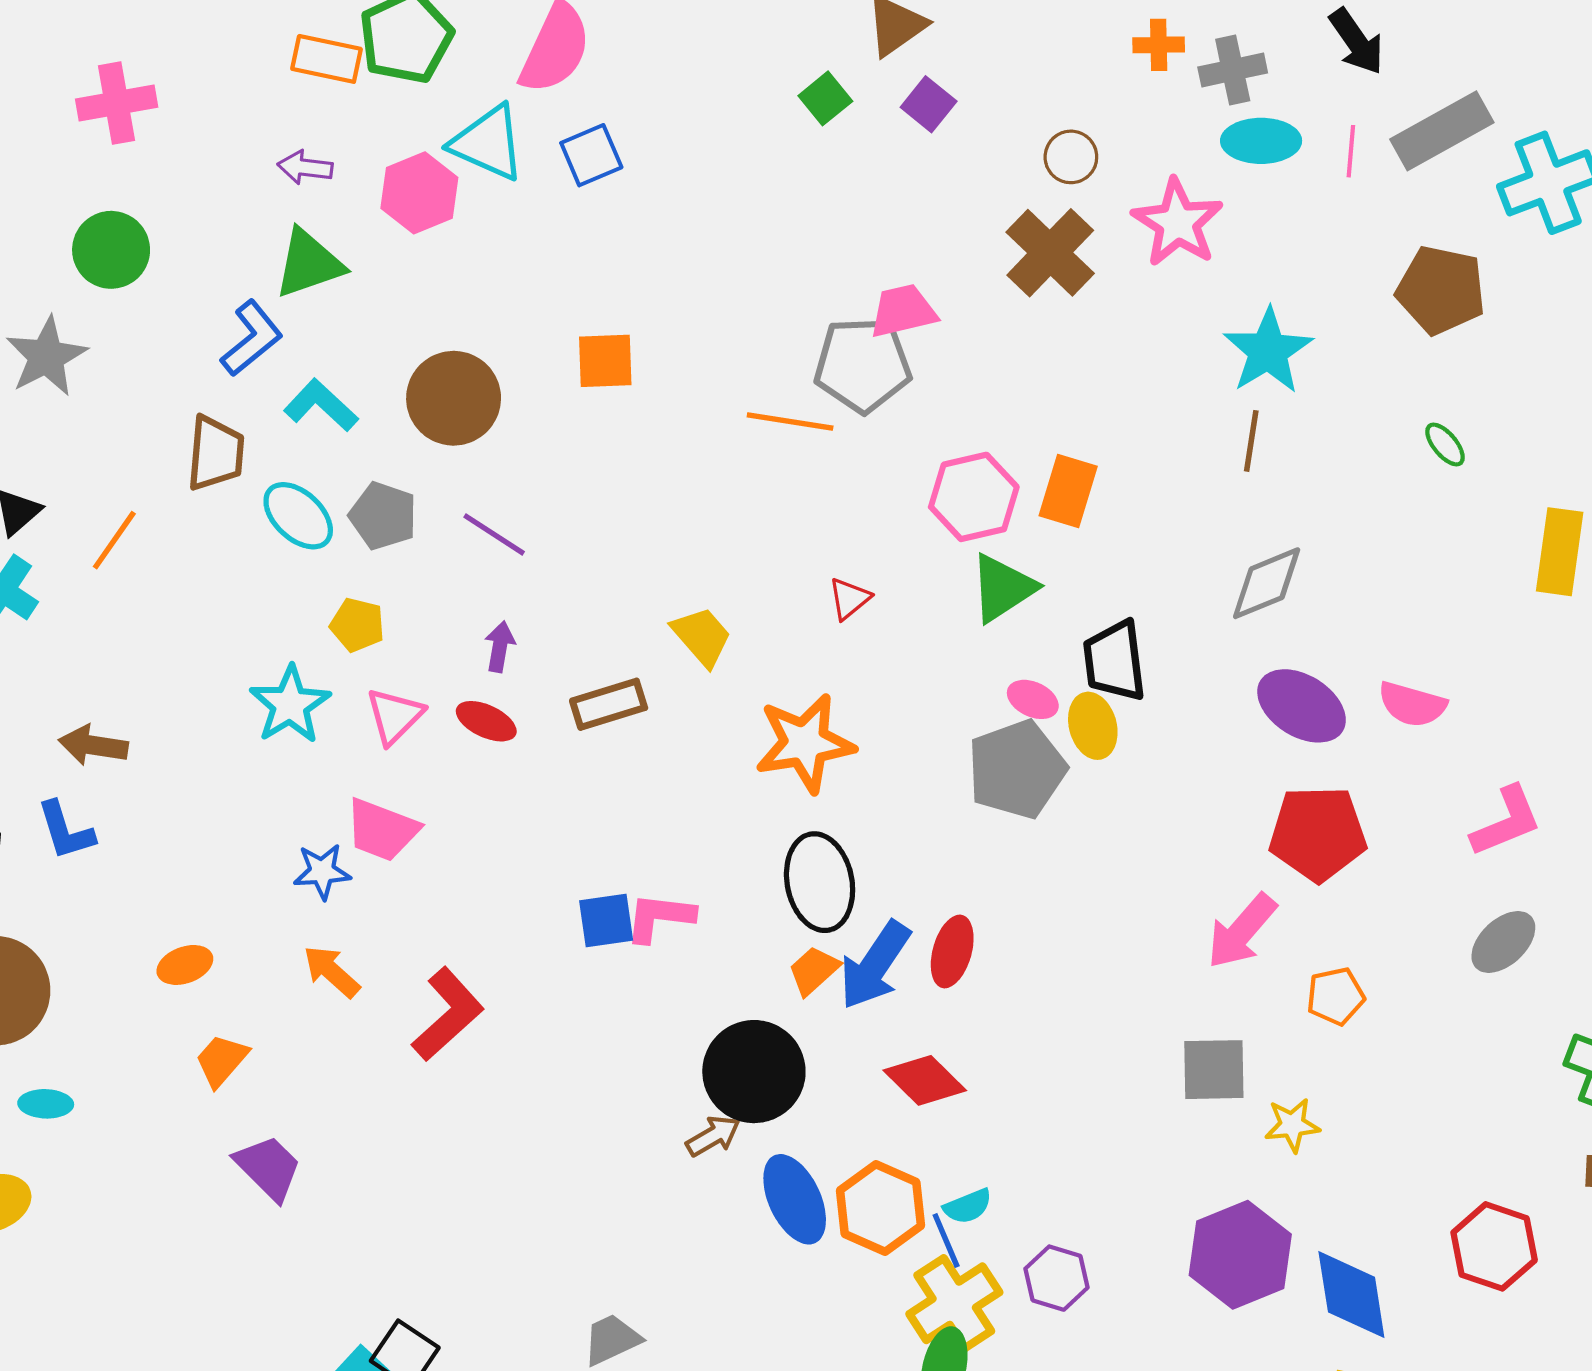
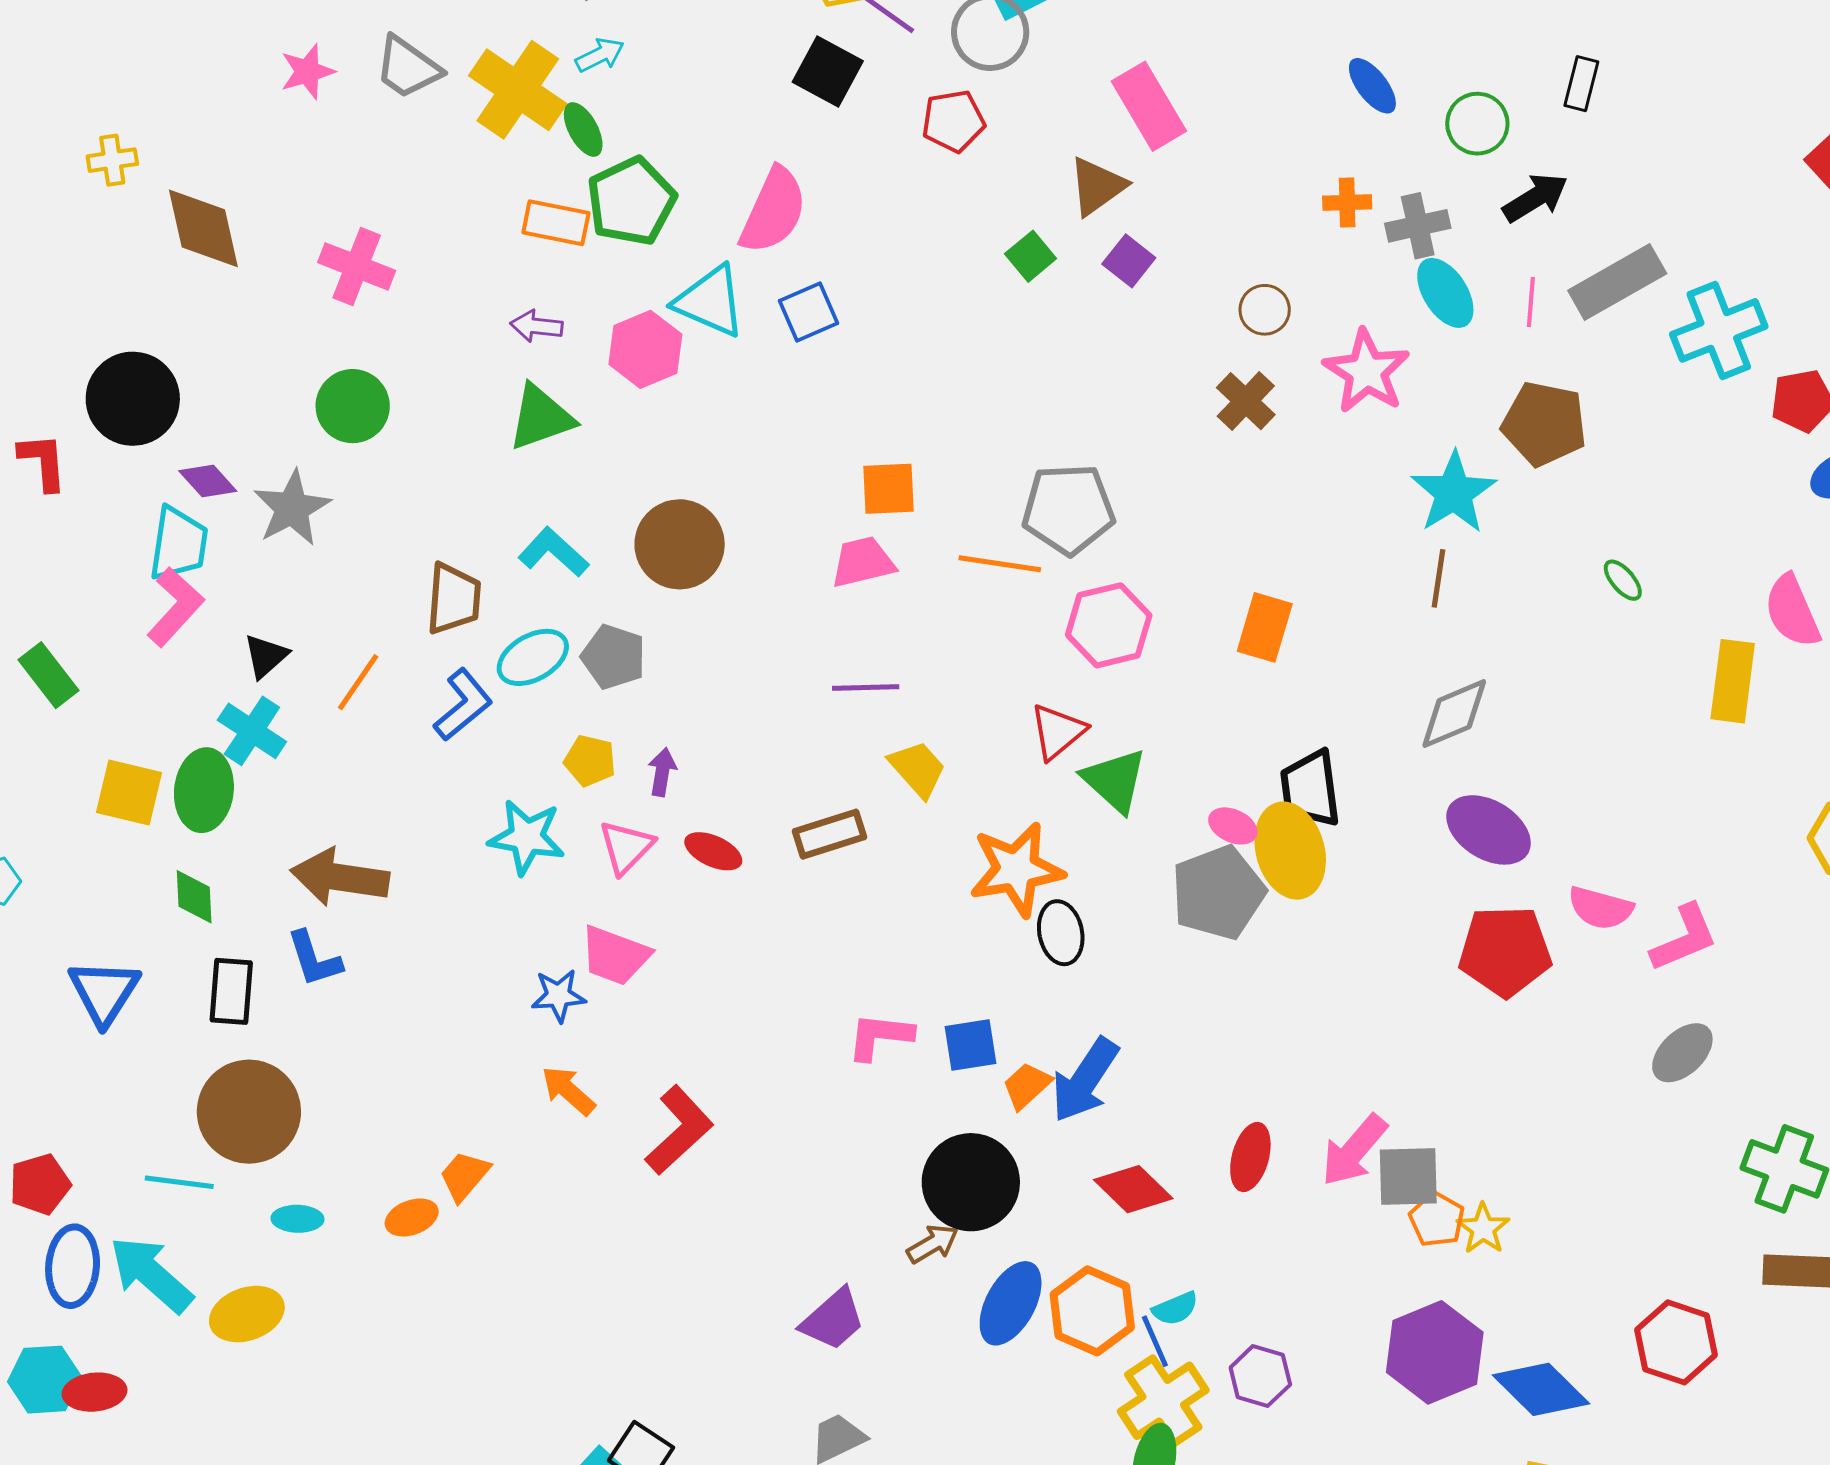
black arrow: (1357, 42) -> (1535, 198), turned -86
pink cross: (117, 103) -> (357, 266), turned 32
cyan ellipse: (1261, 141) -> (1445, 293), turned 58
brown cross: (1050, 253) -> (1246, 401), size x0.7
brown pentagon: (1441, 290) -> (1544, 424), moved
pink trapezoid: (903, 311) -> (863, 562), moved
blue L-shape: (252, 338) -> (463, 705), moved
orange square: (605, 361) -> (888, 489), moved
pink hexagon: (974, 497) -> (1109, 625), moved
cyan ellipse: (298, 516) -> (533, 657), turned -72
purple line: (494, 534) -> (866, 688), moved, turned -34
green triangle: (1003, 588) -> (1115, 780), moved, turned -44
red triangle: (849, 599) -> (1058, 732), size x1.4
purple arrow: (500, 647) -> (662, 772), moved
pink semicircle: (1412, 704) -> (1600, 908), moved
cyan star: (290, 705) -> (527, 837), turned -30
yellow ellipse: (1093, 726) -> (1290, 851), size x1.5
brown arrow: (93, 745) -> (340, 877), size x1.5
black ellipse: (820, 882) -> (1061, 933), moved, size x0.7
blue square: (606, 920) -> (970, 1045), moved
pink arrow: (1242, 931) -> (1354, 1150), moved
red ellipse: (952, 951) -> (1250, 1157), moved
orange ellipse: (185, 965) -> (412, 1217), moved
orange pentagon: (1336, 996) -> (1437, 1220), moved, turned -30
yellow star: (1292, 1125) -> (1483, 1229), turned -30
purple trapezoid: (268, 1168) -> (833, 1320), moved, turned 94
blue ellipse: (795, 1199) -> (1011, 1303), turned 54
blue diamond: (1351, 1295) -> (1541, 1389), turned -36

